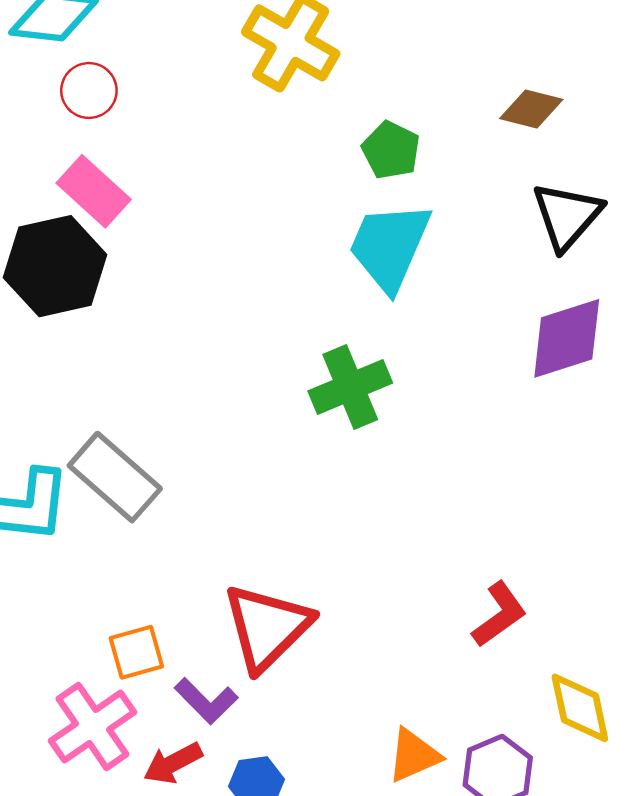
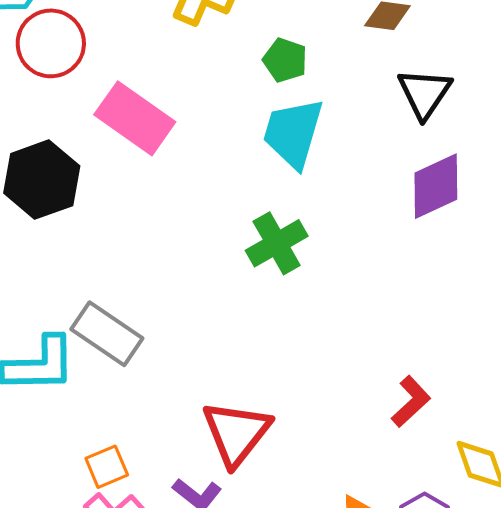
red circle: (89, 90) -> (51, 43), size x1.6
pink rectangle: (94, 191) -> (135, 118), moved, size x1.4
orange square: (136, 652) -> (107, 467), moved

